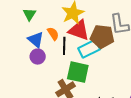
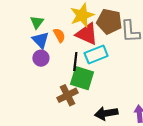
green triangle: (29, 14) -> (37, 22), moved
brown pentagon: (102, 36) -> (109, 21), moved
black line: (64, 46) -> (75, 62), moved

